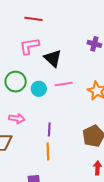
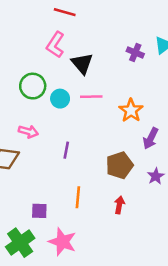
pink L-shape: (29, 46) -> (55, 45), turned -55
orange line: (48, 151) -> (78, 197), moved

